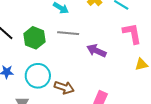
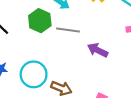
green hexagon: (34, 38) -> (40, 21), moved

